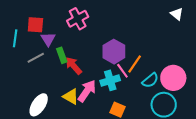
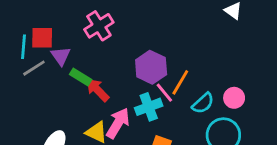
cyan line: (15, 38) -> (23, 47), moved
green rectangle: (62, 55) -> (81, 77), turned -35
gray line: (36, 58) -> (34, 68), moved
pink circle: (173, 78) -> (234, 98), size x0.6

